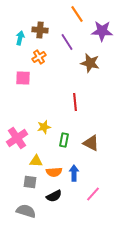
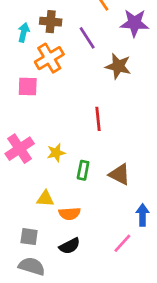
orange cross: (39, 57) -> (49, 58), size x1.5
pink cross: (17, 138) -> (20, 149), moved
blue arrow: (74, 173) -> (143, 215), moved
gray square: (30, 182) -> (29, 237), moved

